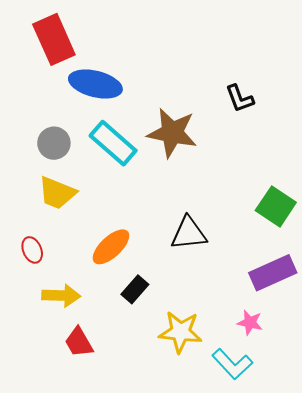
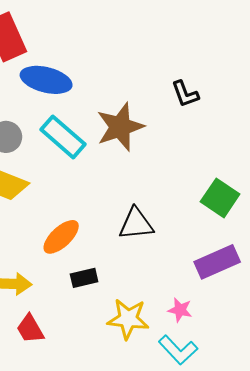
brown star: (172, 133) -> (120, 127), turned -30
black rectangle: (135, 289) -> (84, 278), turned 36
pink star: (250, 323) -> (180, 310), moved

